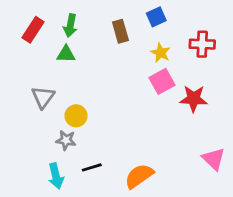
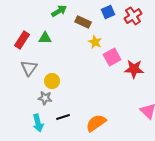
green arrow: (70, 25) -> (59, 11), moved, turned -133
red rectangle: (33, 30) -> (22, 40), moved
brown rectangle: (120, 31) -> (83, 22), turned -49
red cross: (202, 44) -> (133, 16), moved, turned -36
yellow star: (161, 53) -> (95, 42), moved

